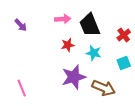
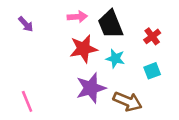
red star: (68, 45) -> (83, 49), size x1.6

